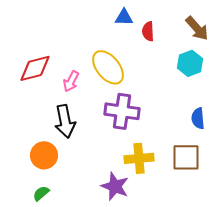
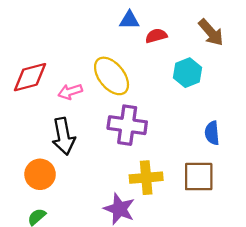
red semicircle: (148, 31) -> (156, 36), turned 78
cyan hexagon: (190, 63) -> (188, 73), moved
pink arrow: (71, 81) -> (70, 92), turned 45

